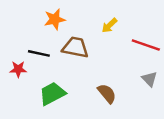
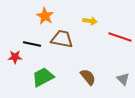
orange star: (55, 19) -> (45, 16), turned -30
yellow arrow: (109, 25) -> (90, 21), turned -128
gray triangle: (149, 79) -> (123, 79), moved

